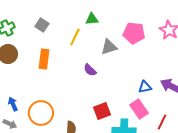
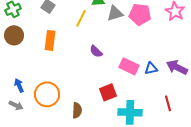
gray triangle: (109, 47) -> (115, 13), moved
pink rectangle: (139, 109) -> (129, 66), moved, turned -30
red line: (162, 122) -> (168, 103), turned -42

